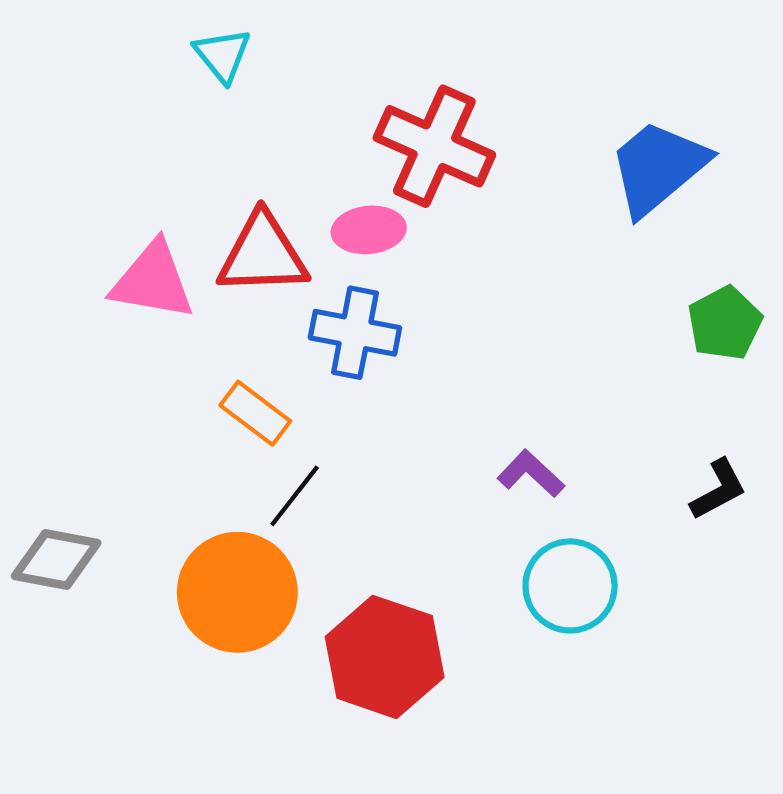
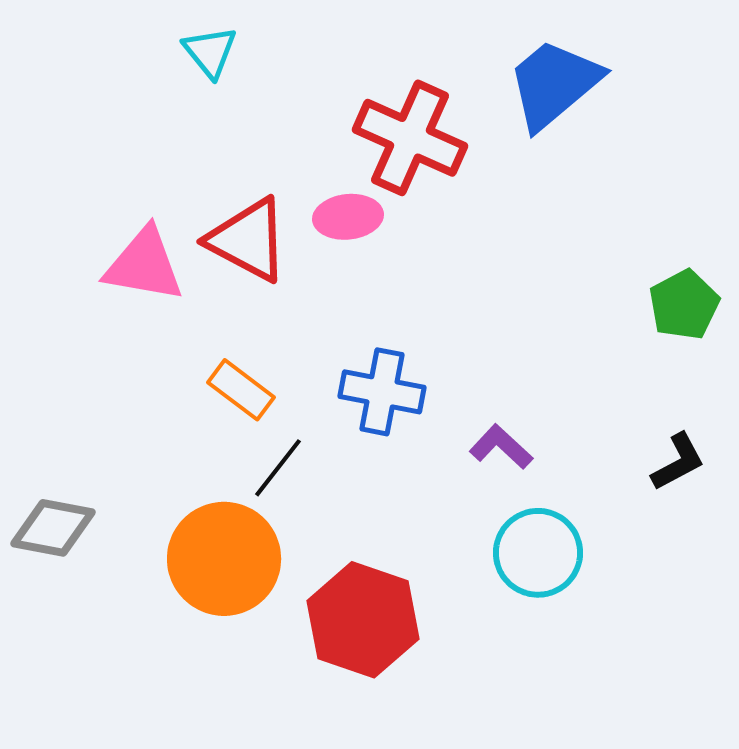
blue trapezoid: (658, 167) -> (554, 84), moved
red triangle: (263, 254) -> (248, 240), turned 30
blue cross: (355, 333) -> (382, 392), moved

